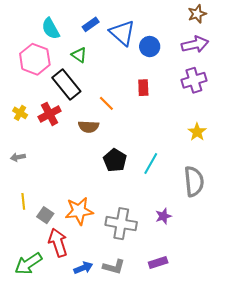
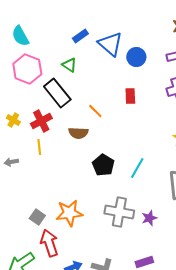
cyan semicircle: (51, 29) -> (20, 36), moved
yellow line: (23, 201) -> (39, 147), moved
gray cross: (121, 224) -> (119, 212), moved

